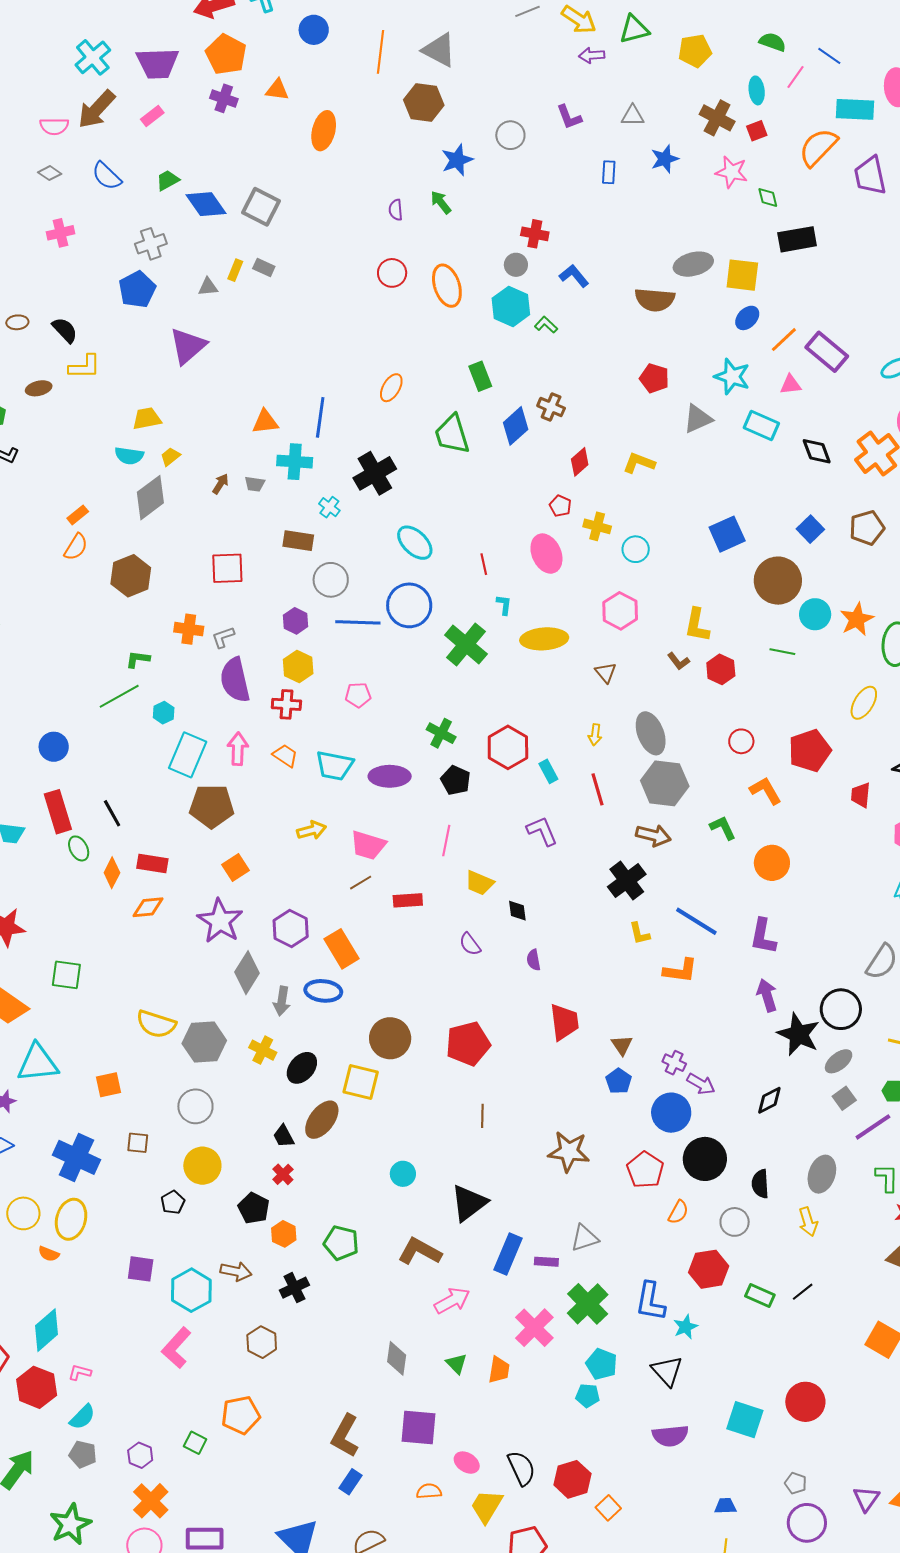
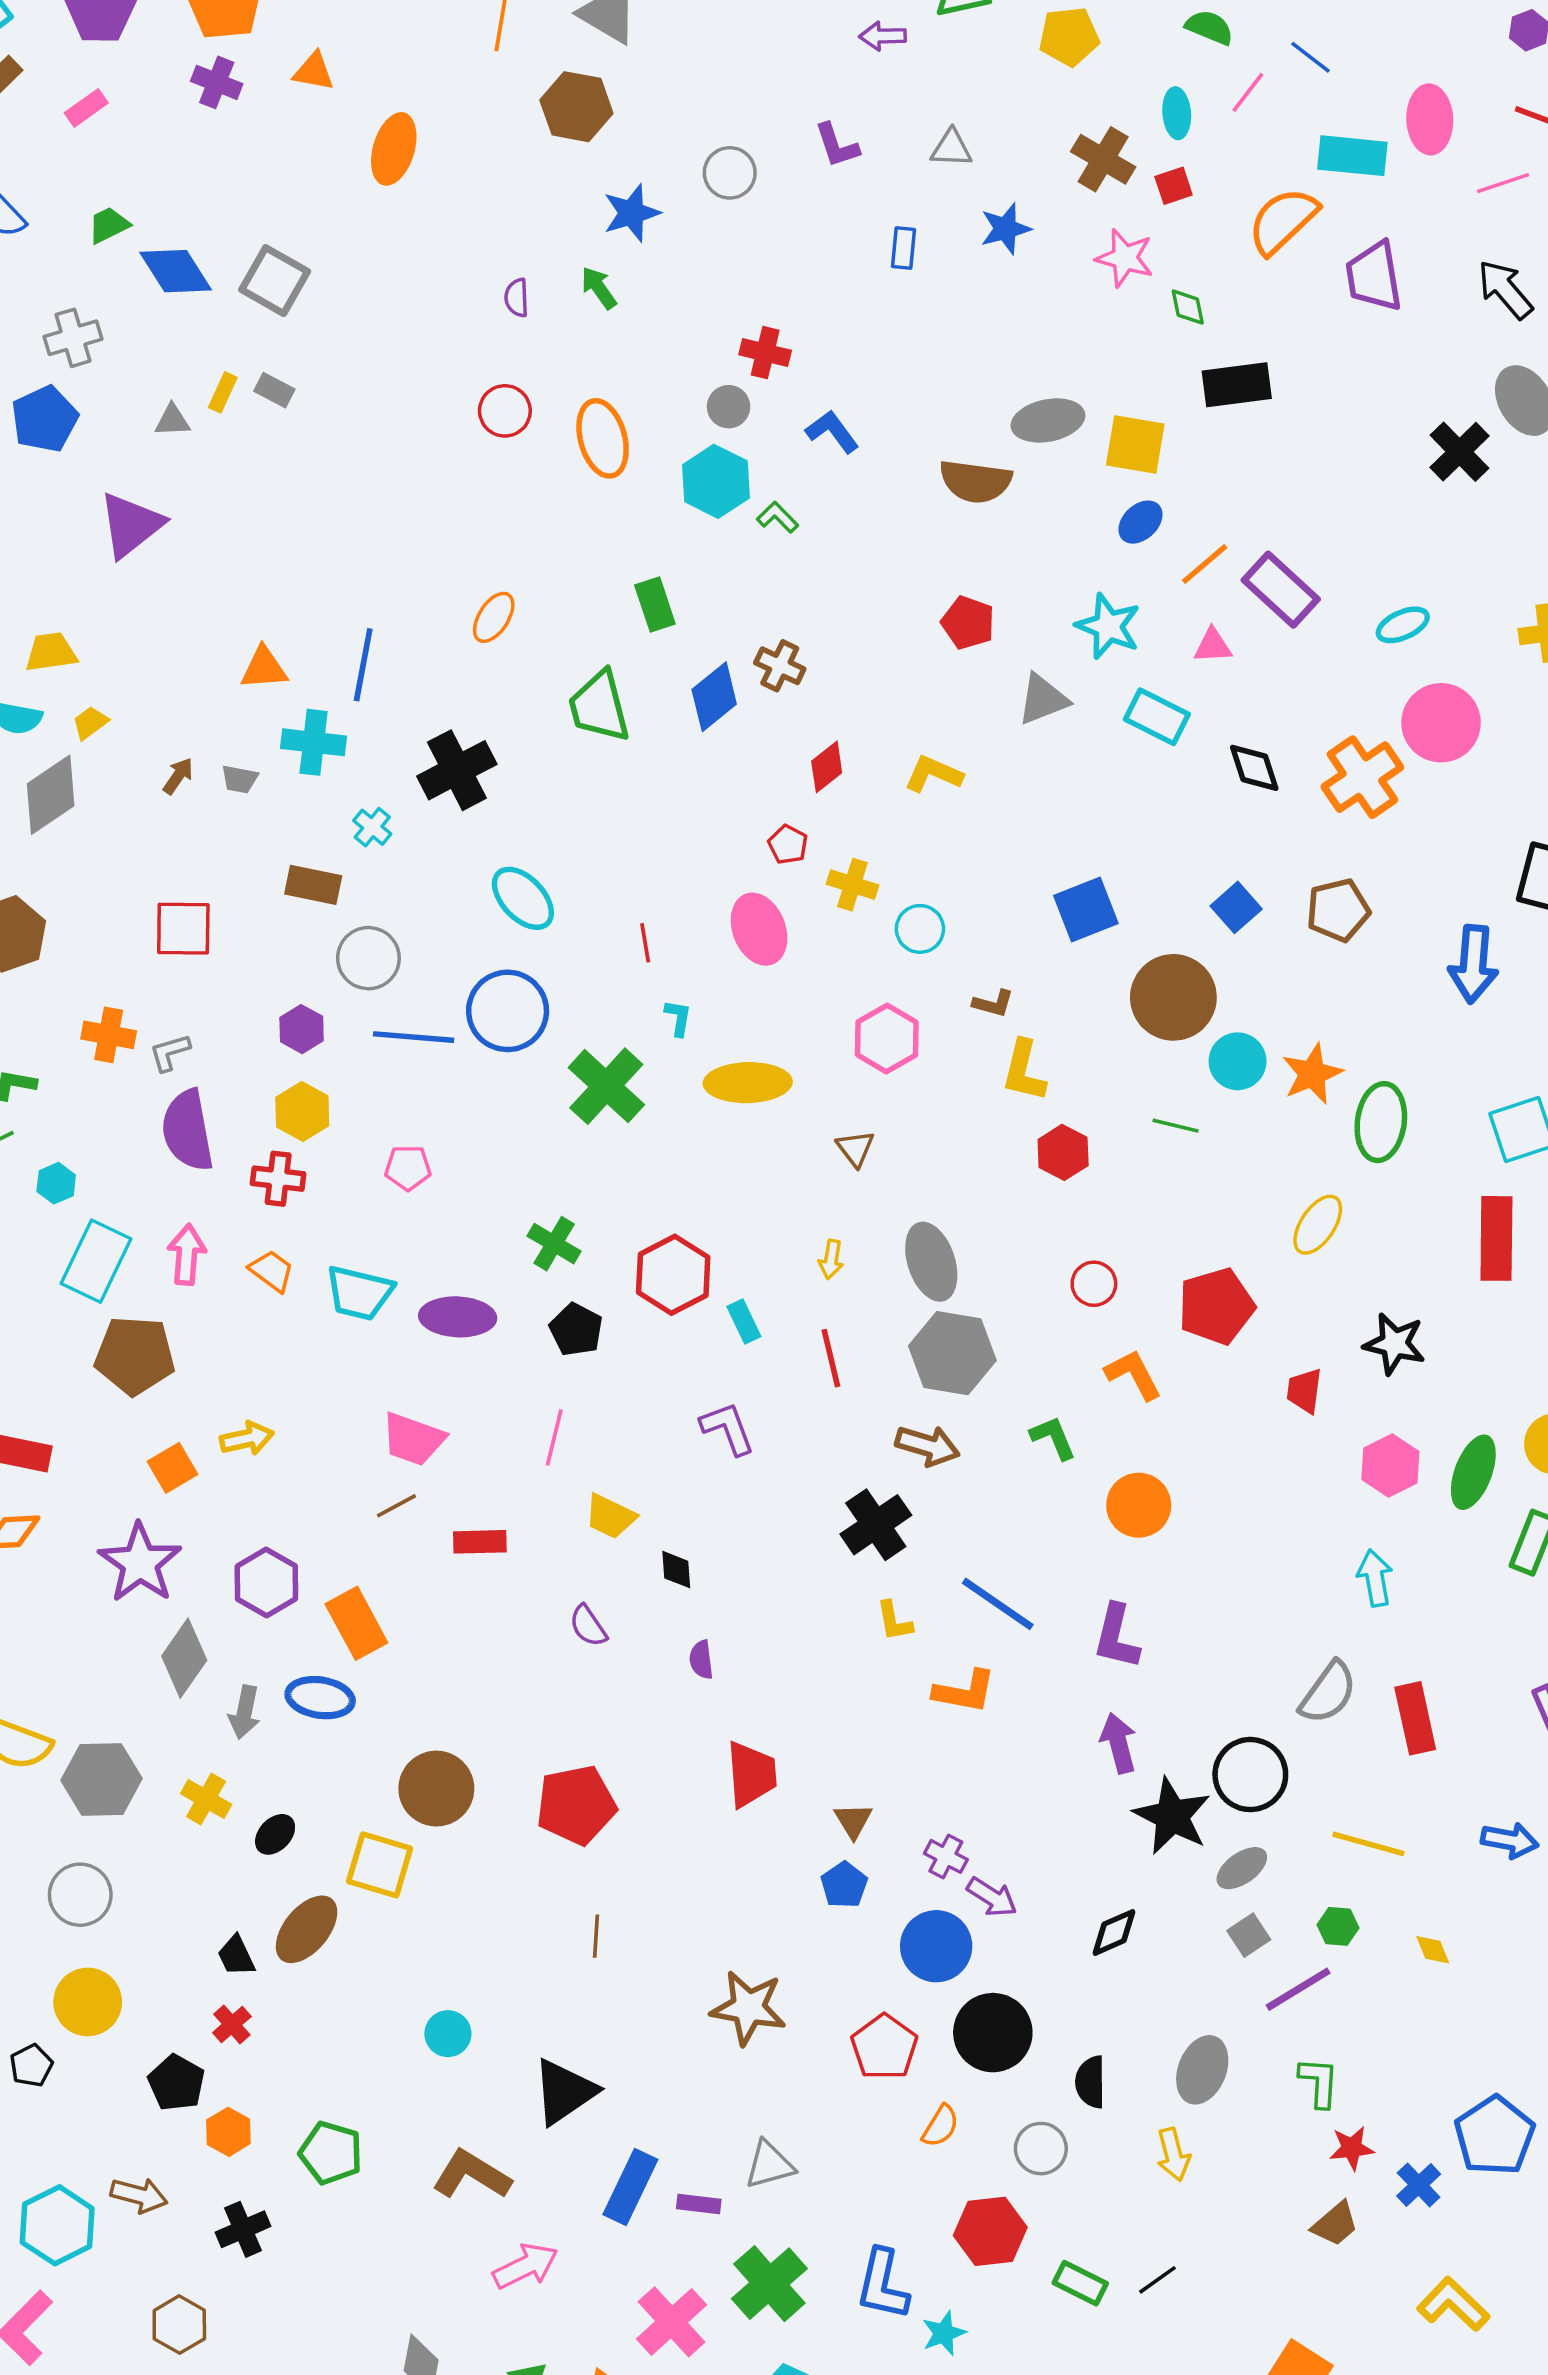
brown L-shape: (678, 661) -> (993, 1003), moved, turned -40
yellow arrow: (312, 830) -> (247, 1438), moved
black ellipse: (302, 1068) -> (275, 1834), size x0.7

